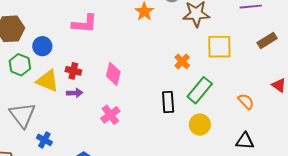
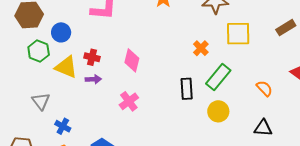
gray triangle: (22, 115) -> (41, 101), size x0.7

